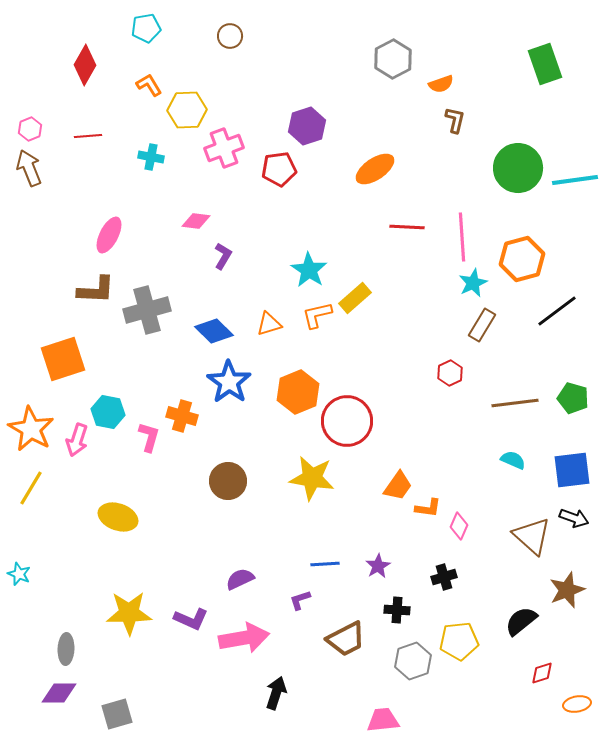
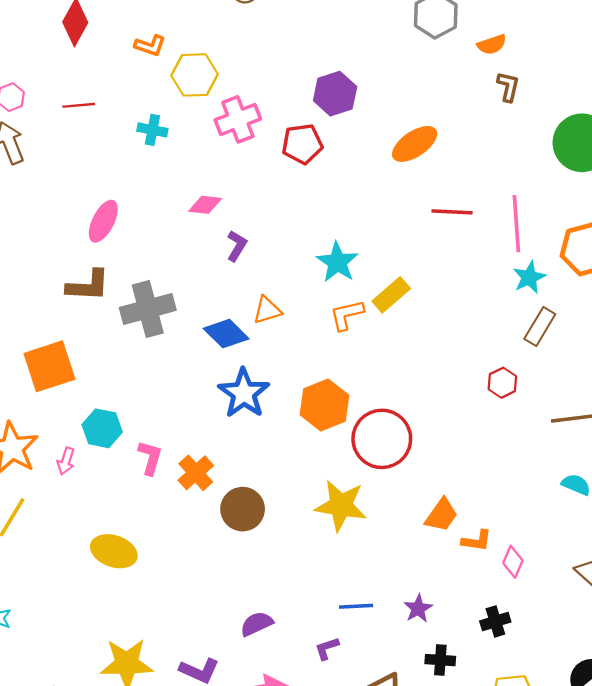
orange L-shape: (149, 85) -> (150, 46), turned 140
orange triangle: (269, 324) -> (267, 310), moved
orange cross: (182, 416) -> (196, 473), moved, turned 32
pink arrow: (77, 440) -> (66, 461), size x0.7

